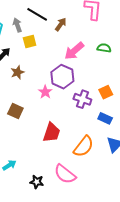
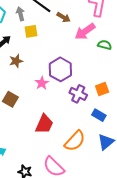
brown arrow: (61, 24) -> (64, 17), turned 80
pink arrow: (74, 51) -> (85, 32), moved

